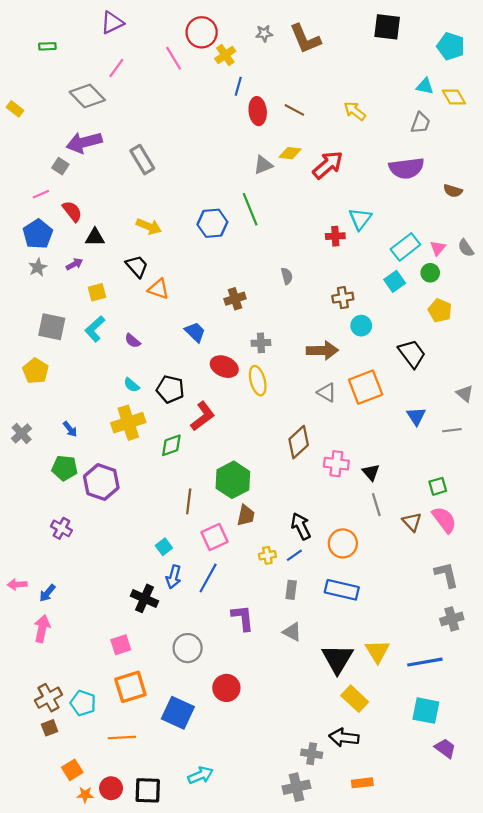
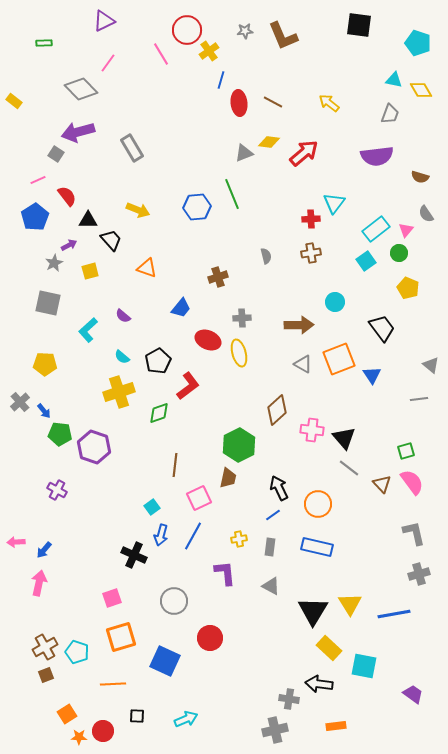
gray semicircle: (466, 248) -> (426, 214), moved
black trapezoid: (137, 266) -> (111, 240), moved
gray star: (38, 267) -> (54, 263), moved
brown cross: (343, 298) -> (311, 253), moved
cyan L-shape: (95, 329) -> (88, 330), moved
blue trapezoid: (195, 332) -> (181, 308), turned 85
yellow pentagon: (36, 371) -> (45, 364), moved, turned -30
black pentagon: (170, 389) -> (158, 361), turned 30
blue triangle: (416, 416) -> (372, 375), moved
blue arrow: (70, 429) -> (44, 411), moved
black triangle: (371, 472) -> (344, 438), size x1.4
green hexagon: (233, 480) -> (239, 445), moved
gray line: (376, 505) -> (349, 468), turned -35
yellow cross: (267, 555) -> (239, 539), moved
cyan square: (426, 711) -> (364, 666), moved
black square: (148, 790) -> (137, 716), moved, size x0.6

